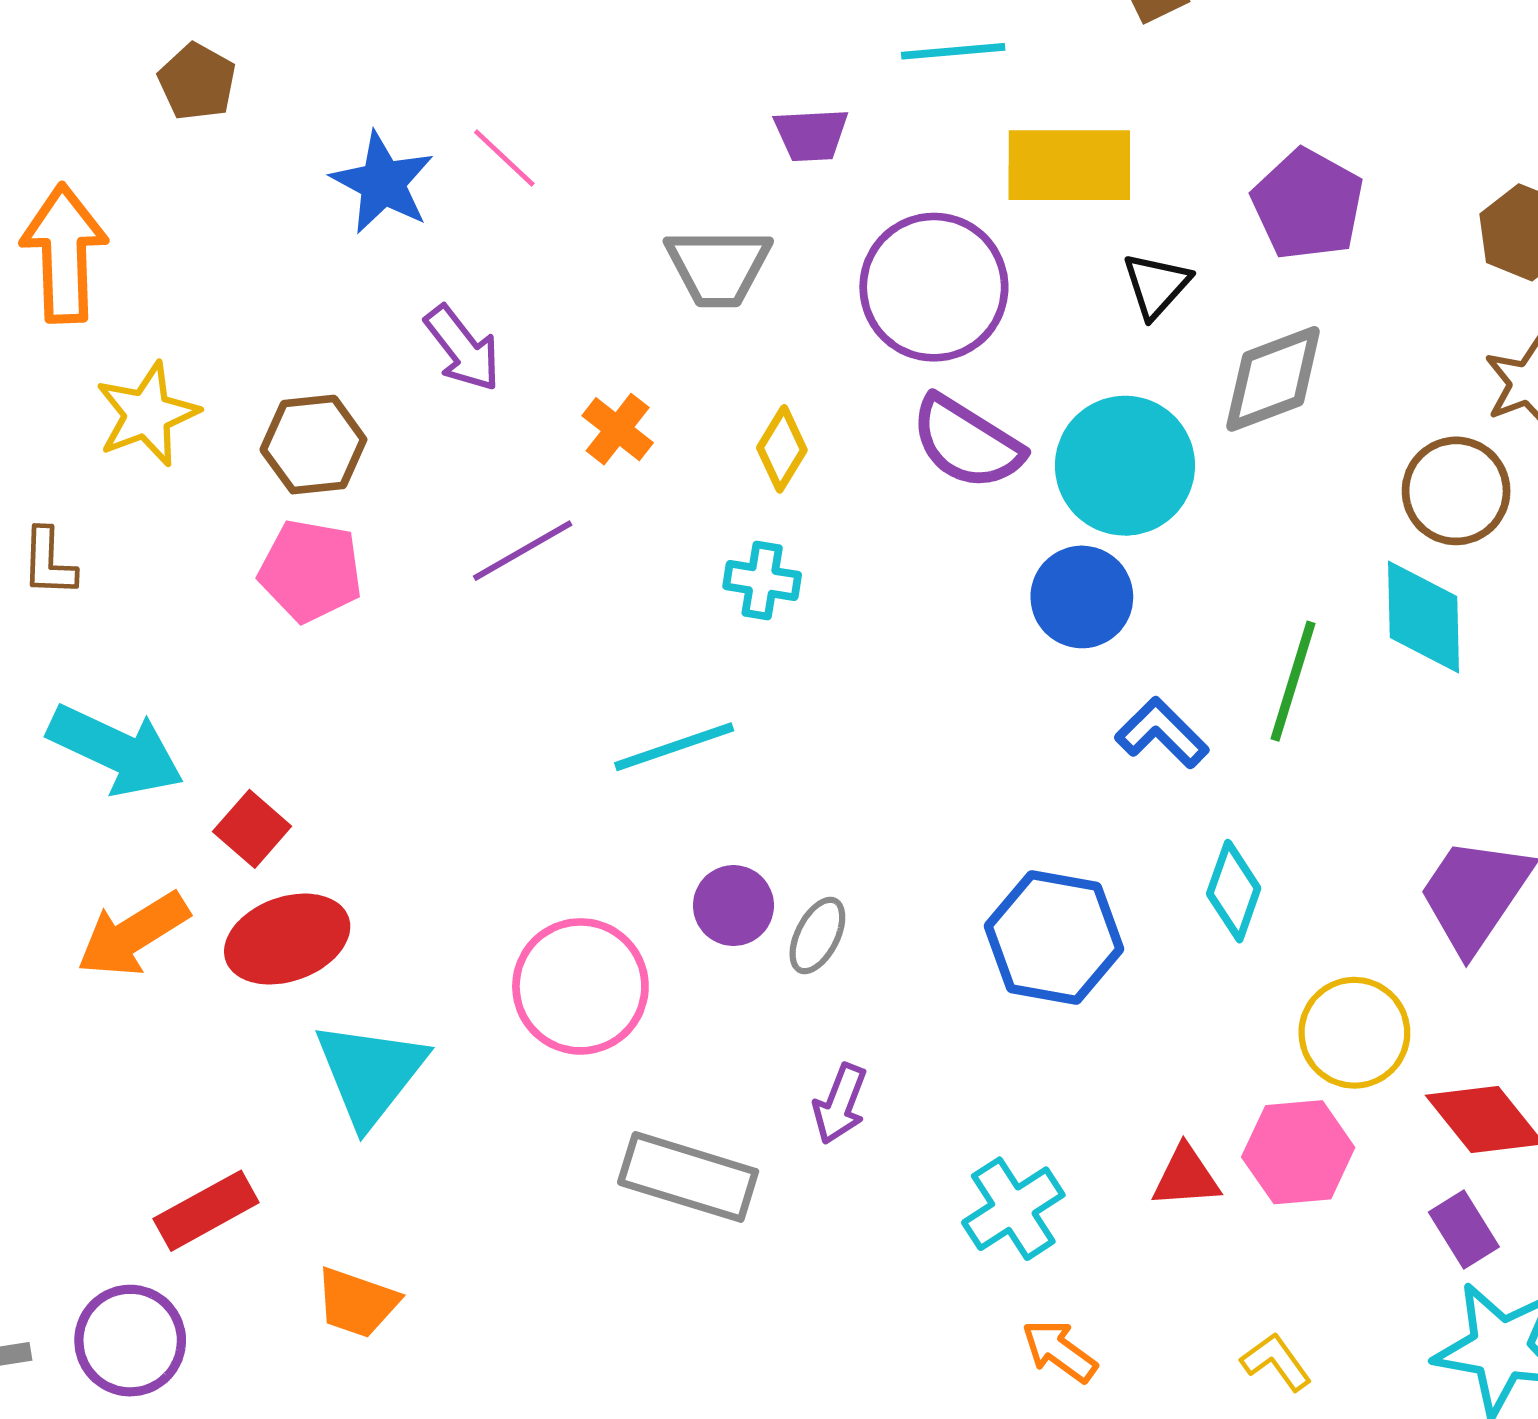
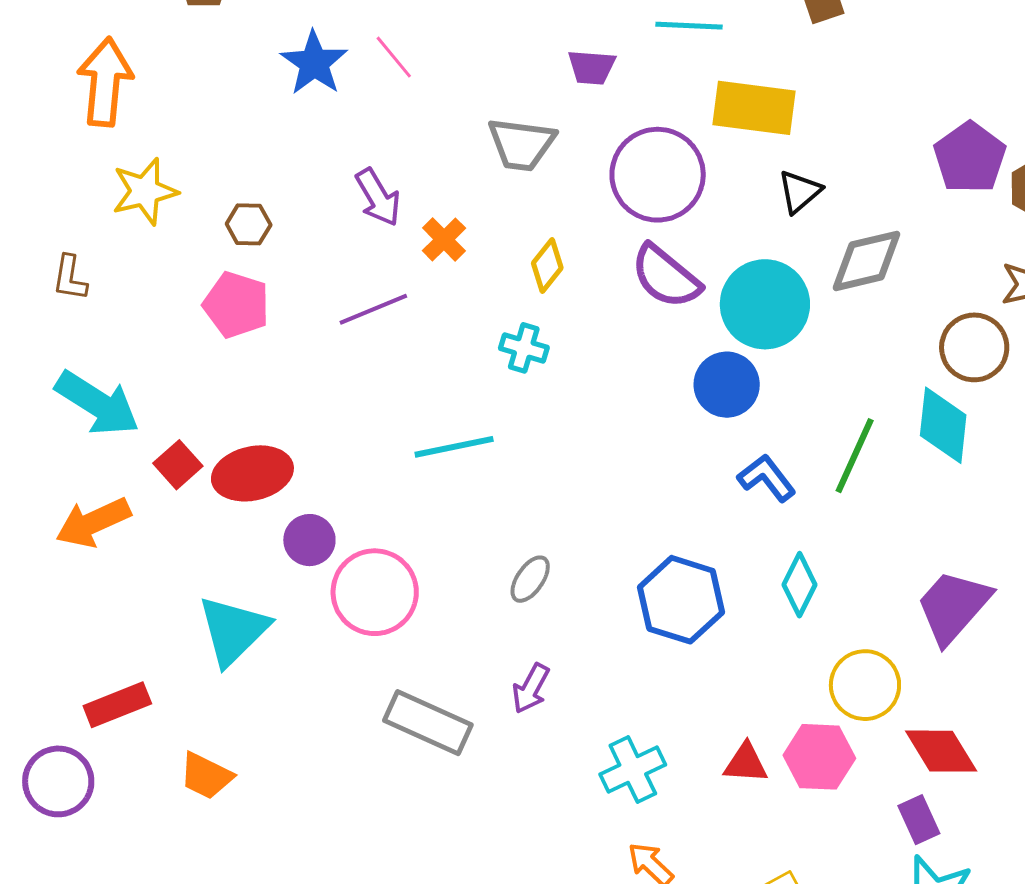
purple pentagon: (1308, 204) -> (970, 158), moved
purple arrow: (463, 348) -> (378, 197), moved
brown hexagon: (313, 445) -> (249, 224), size x0.7
purple circle: (733, 906) -> (309, 540), moved
red ellipse: (287, 939) -> (252, 473), moved

